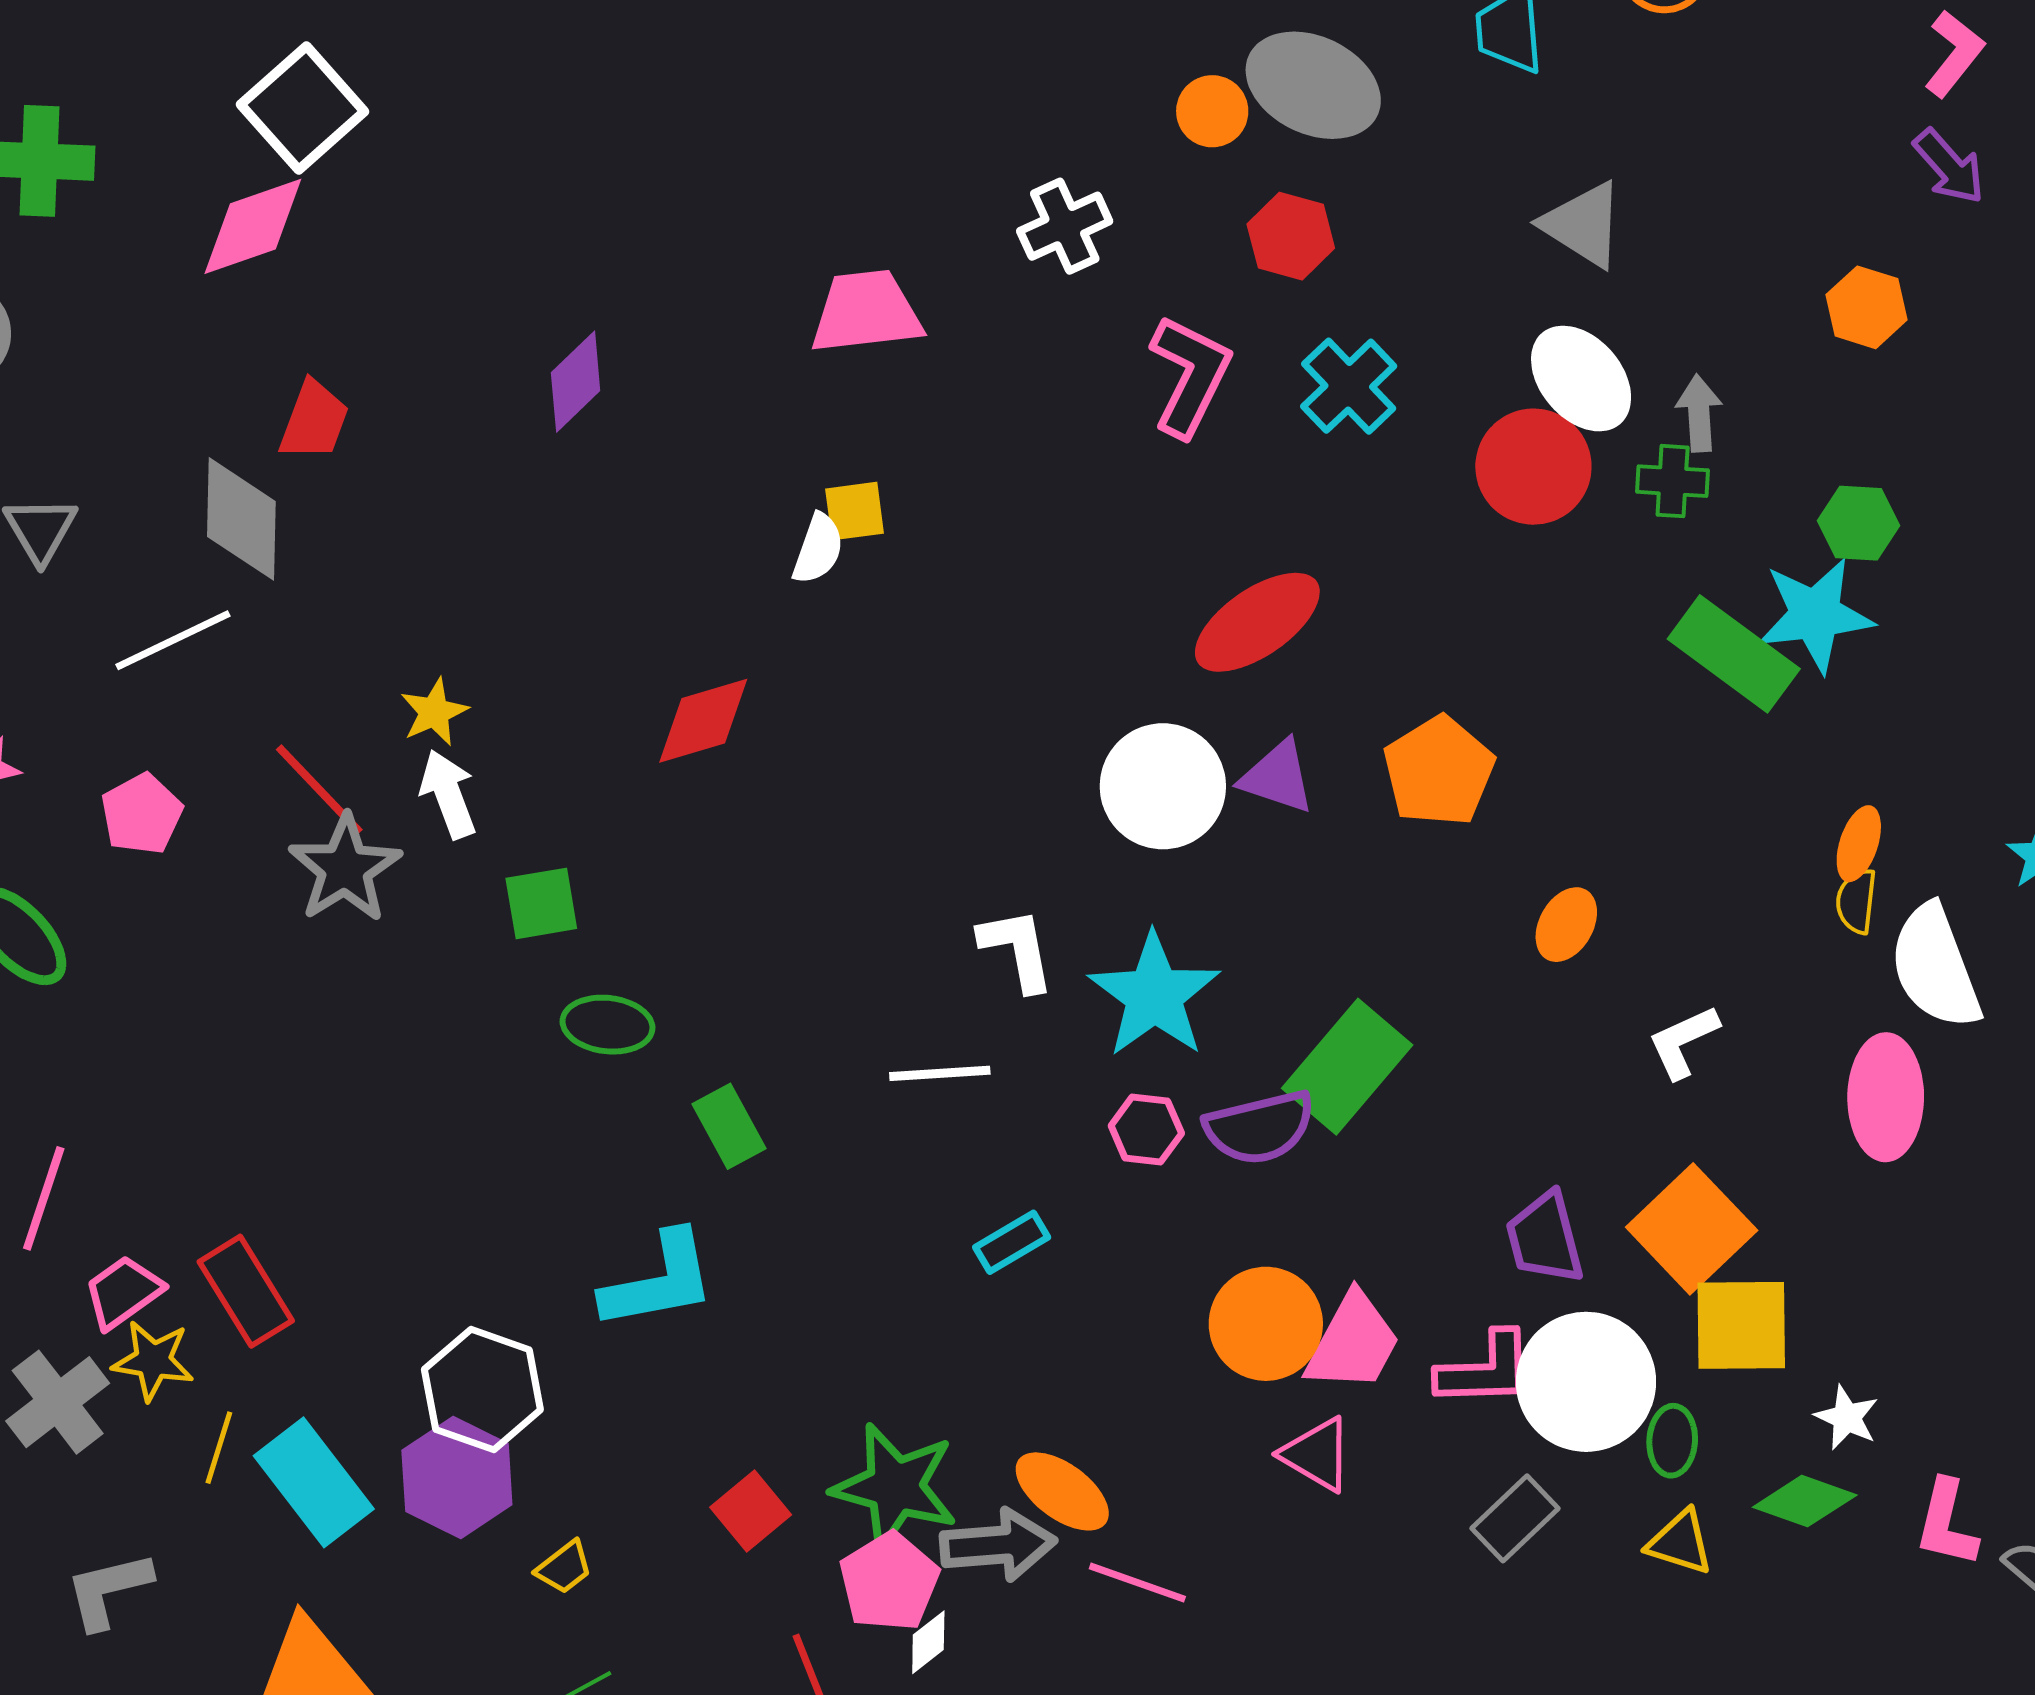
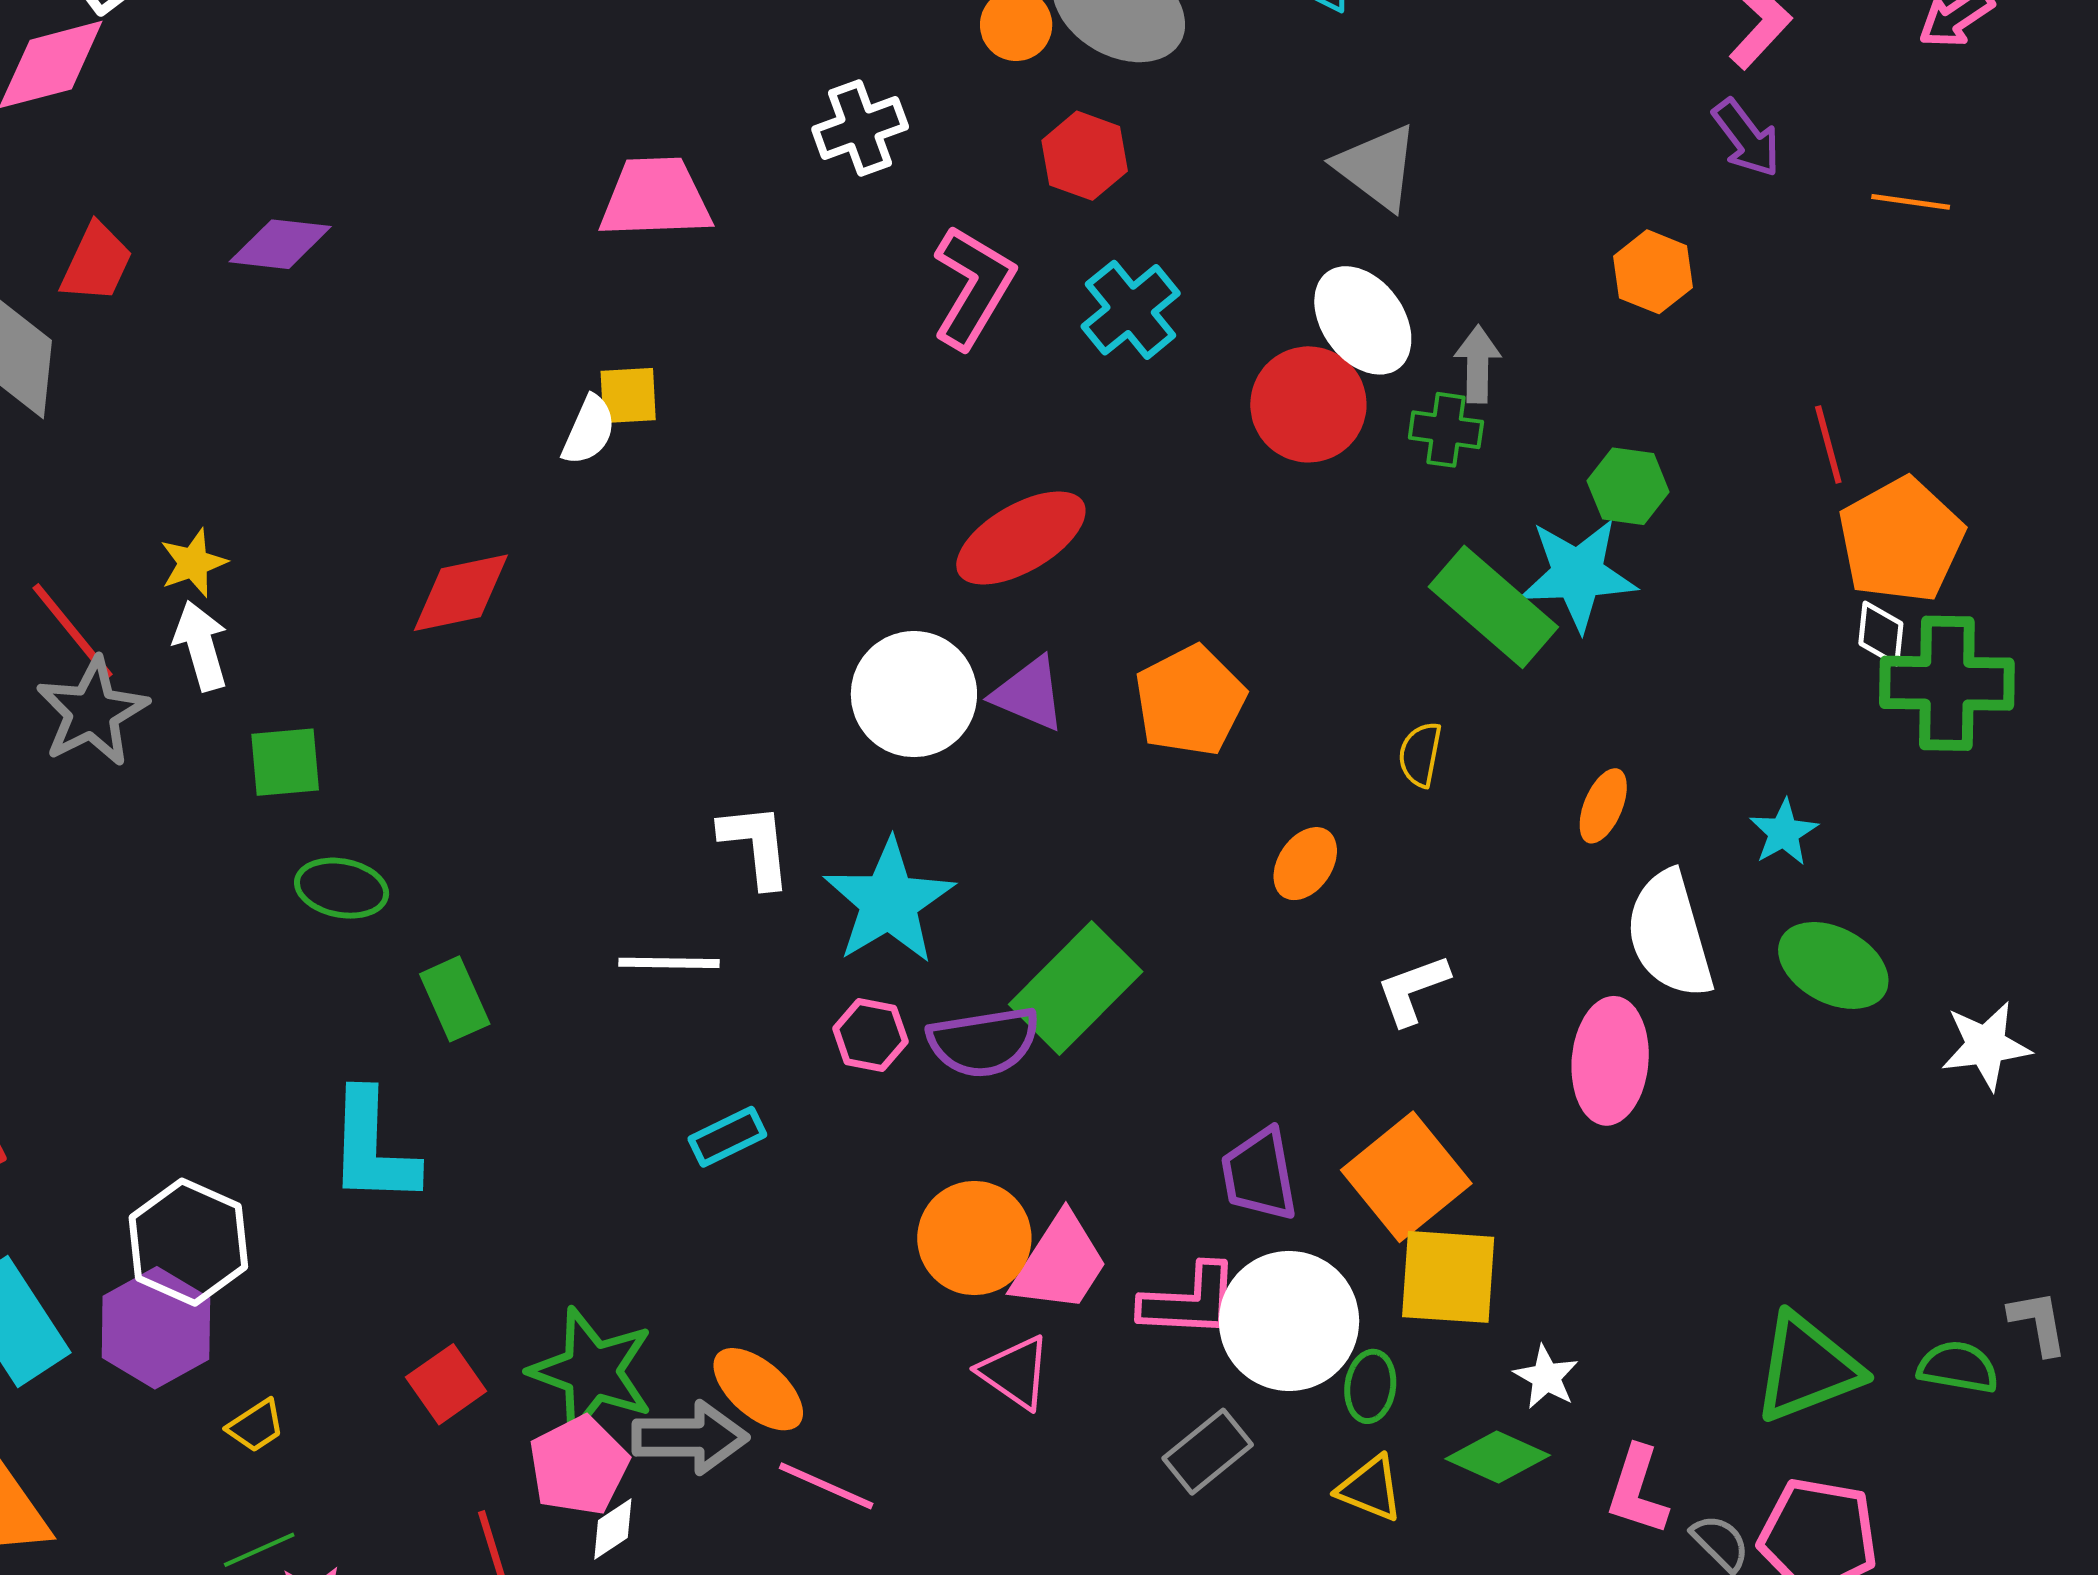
purple diamond: (576, 382) -> (280, 244), moved, turned 46
yellow semicircle: (1856, 901) -> (1420, 754), moved
cyan L-shape: (659, 1281) -> (373, 1148), turned 98

